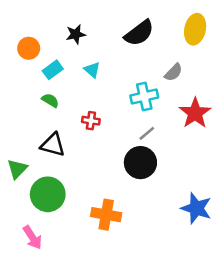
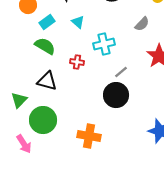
cyan cross: (144, 97) -> (104, 44), moved
green semicircle: (50, 100) -> (45, 46), size x1.5
pink arrow: (32, 238) -> (24, 144), moved

